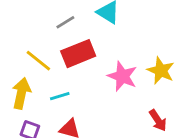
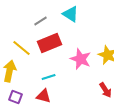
cyan line: (60, 96) -> (49, 77), moved

